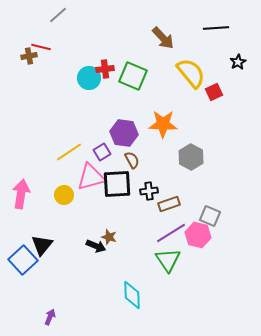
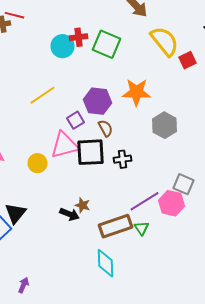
yellow line: (69, 152) -> (42, 95), moved
brown rectangle: (169, 204) -> (116, 226), moved, size x1.5
green triangle: (168, 260) -> (142, 228), size x0.6

